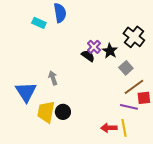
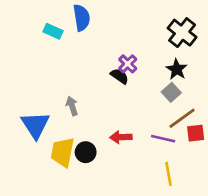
black cross: (134, 37) -> (182, 33), moved
black star: (110, 51) -> (177, 69), moved
purple line: (129, 107) -> (163, 139), moved
red arrow: (109, 128) -> (121, 137), moved

